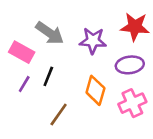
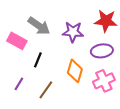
purple line: (24, 84) -> (19, 84), moved

